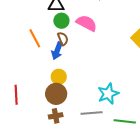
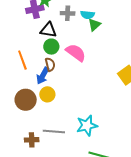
yellow circle: (59, 77) -> (47, 94), moved
brown circle: (56, 94) -> (26, 100), moved
gray line: (92, 113) -> (54, 131), moved

